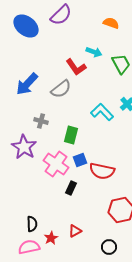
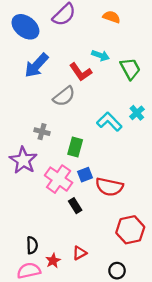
orange semicircle: (111, 23) -> (112, 17), moved
blue arrow: (27, 84) -> (36, 65), moved
black rectangle: (71, 188) -> (75, 206), turned -56

